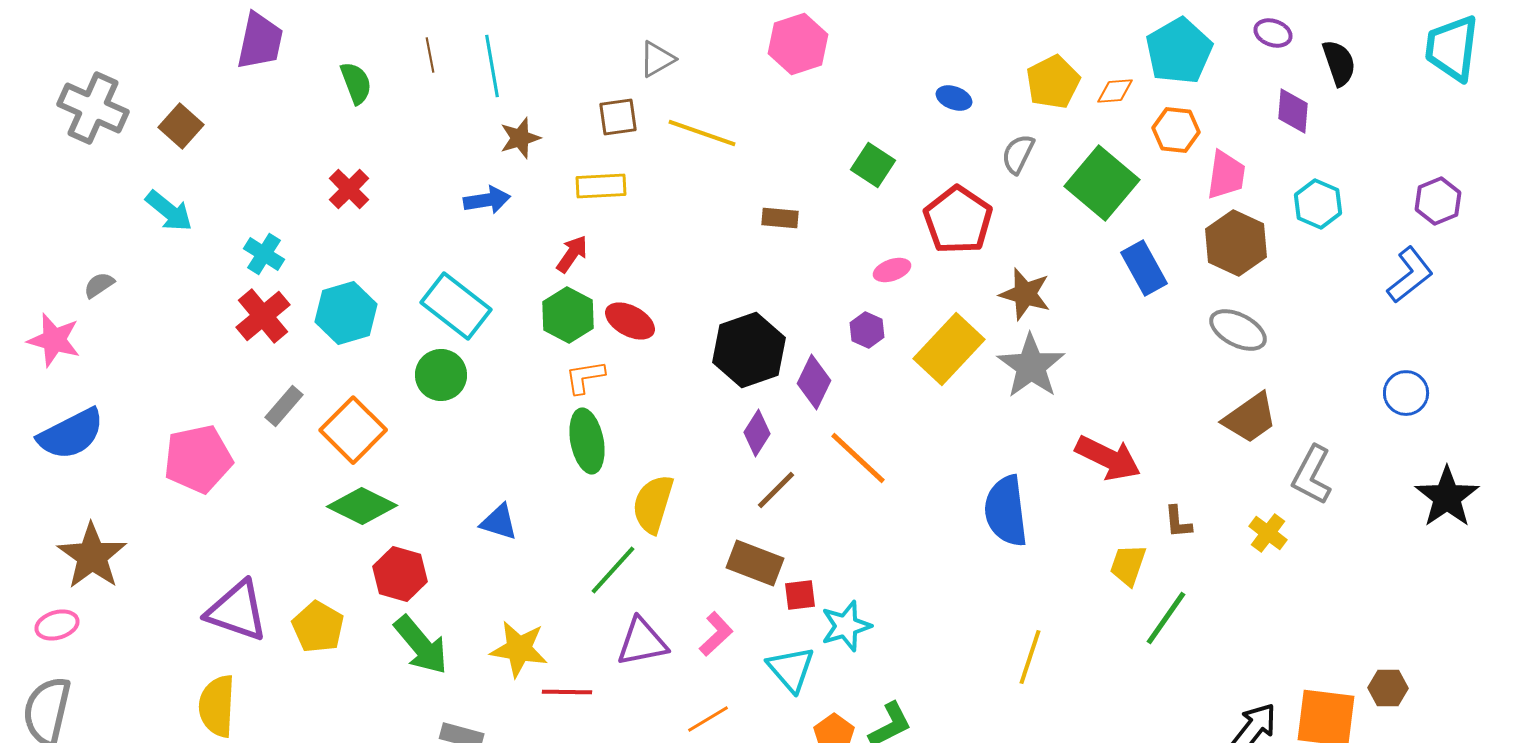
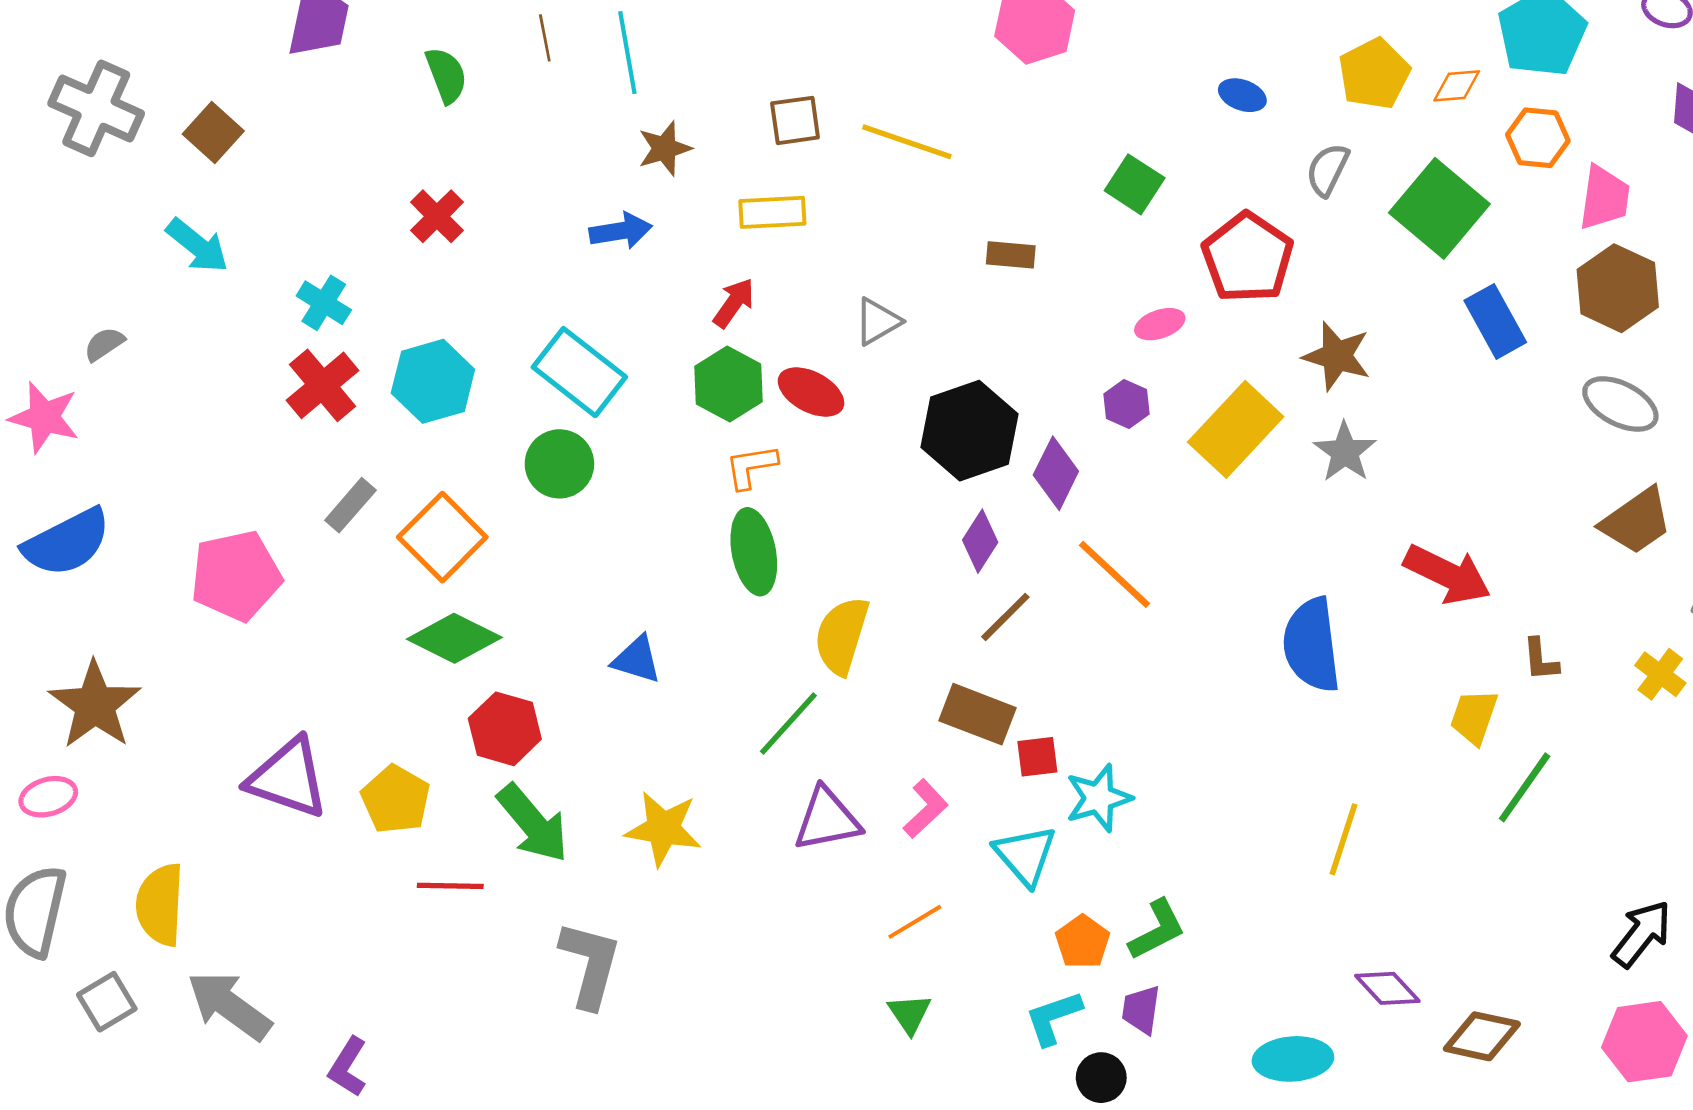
gray triangle: (657, 59) -> (878, 321), moved
gray star: (1031, 366) -> (1345, 452), size x0.7
red line: (567, 692) -> (450, 886), moved
yellow semicircle: (217, 706) -> (160, 905), moved

